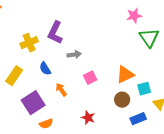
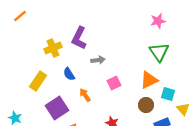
green triangle: (149, 38) -> (159, 52), moved
cyan square: (144, 89) -> (168, 94), turned 32

